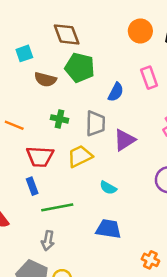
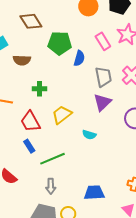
green pentagon: (80, 68) -> (60, 43), moved
gray trapezoid: (95, 123) -> (103, 77), moved
purple triangle: (124, 140) -> (102, 102), moved
red trapezoid: (40, 157) -> (30, 122), turned 70
blue trapezoid: (108, 229) -> (94, 193), moved

